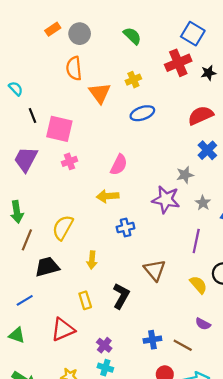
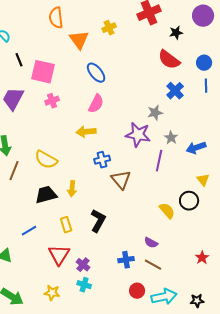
black star: (208, 73) -> (176, 33), moved
blue ellipse: (142, 113) -> (96, 73), moved, turned 70
red semicircle: (201, 115) -> (169, 60), turned -120
yellow semicircle: (63, 228) -> (46, 160), turned -90
purple line: (196, 241) -> (159, 161), moved
black trapezoid: (47, 267) -> (46, 195), moved
brown triangle: (155, 270) -> (121, 180), moved
blue line: (25, 300) -> (29, 231), moved
purple semicircle: (203, 324) -> (151, 243), moved
red triangle: (63, 330) -> (59, 255), moved, turned -35

